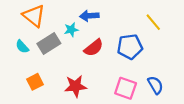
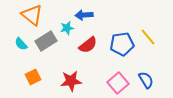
yellow line: (153, 22) -> (148, 37), moved
pink square: (126, 88) -> (118, 83), turned 30

